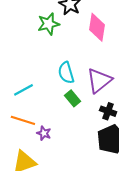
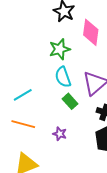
green star: (49, 24) -> (60, 49), moved
purple star: (44, 133) -> (60, 134), moved

